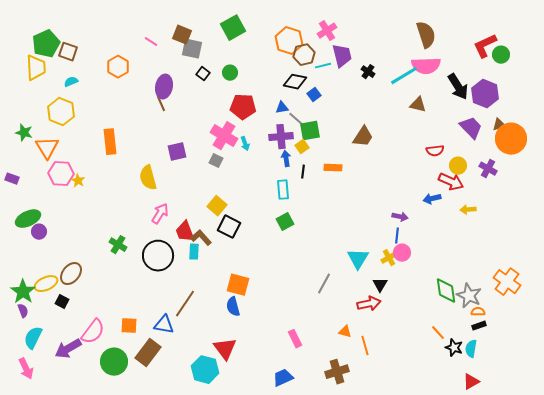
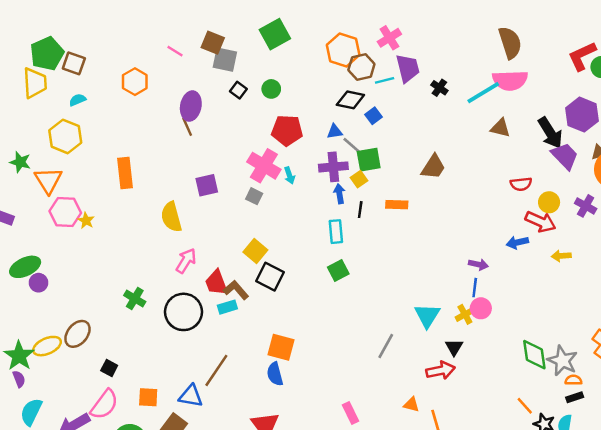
black arrow: (458, 87) -> (550, 133), moved
cyan rectangle: (194, 252) -> (227, 307), turned 70
black square: (62, 302) -> (109, 368), moved

